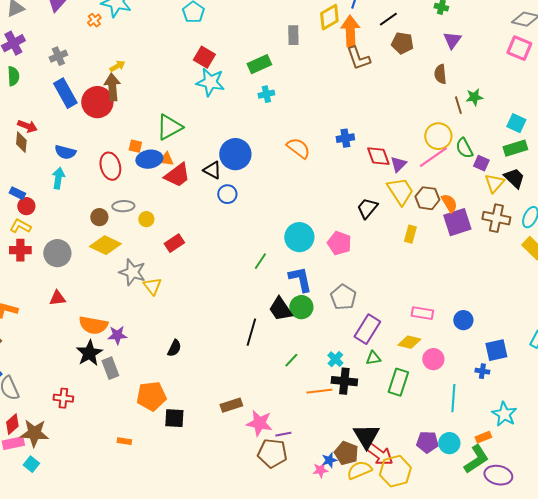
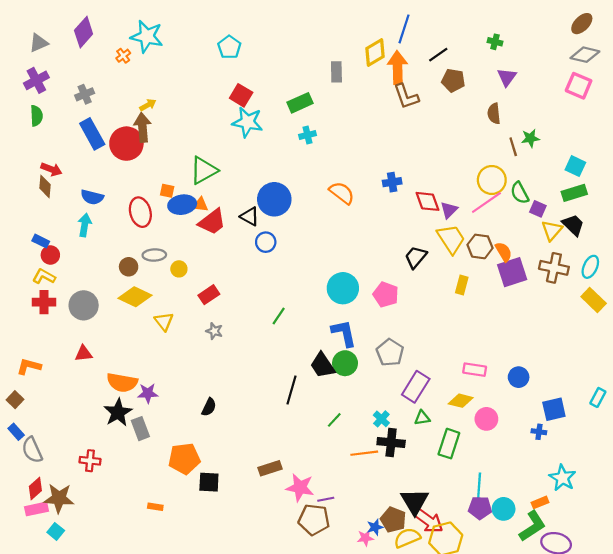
green line: (260, 261) -> (279, 316), moved
gray star: (132, 272) -> (214, 331), moved, size x0.6
yellow triangle: (152, 286) -> (164, 321), moved
cyan line: (453, 398) -> (479, 487), moved

